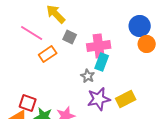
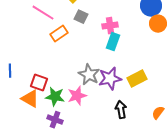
pink cross: (99, 46) -> (110, 26), size x0.7
gray star: (88, 76) -> (89, 75), moved, size x1.5

